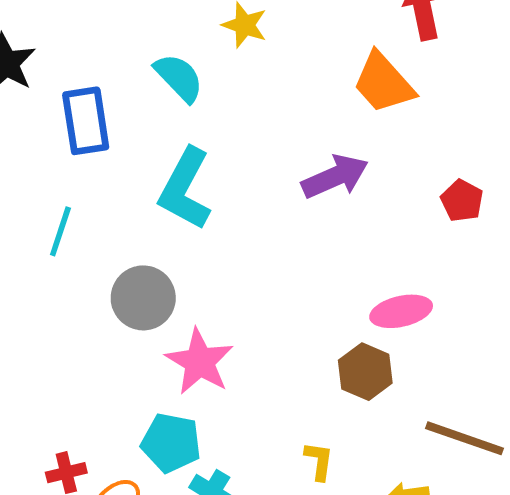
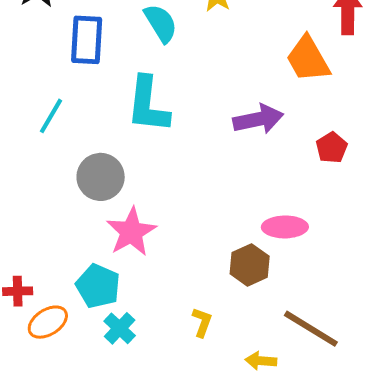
cyan L-shape: (185, 189) -> (148, 105), turned -34
red pentagon: (462, 201) -> (332, 148), moved

